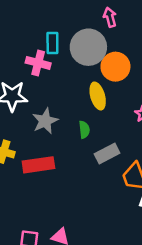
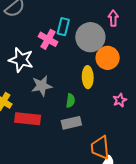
gray rectangle: (107, 154) -> (71, 123), moved

